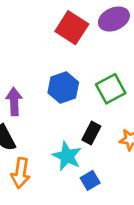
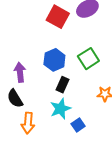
black rectangle: (91, 133) -> (62, 85), moved
cyan star: (67, 156) -> (60, 109), turned 30

